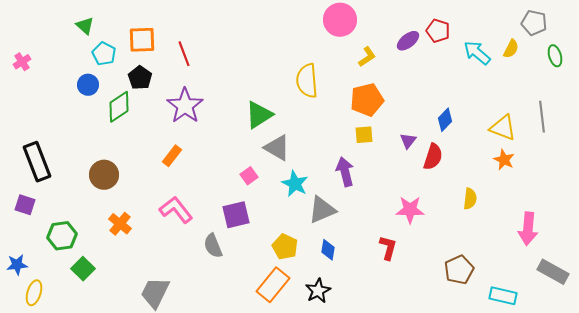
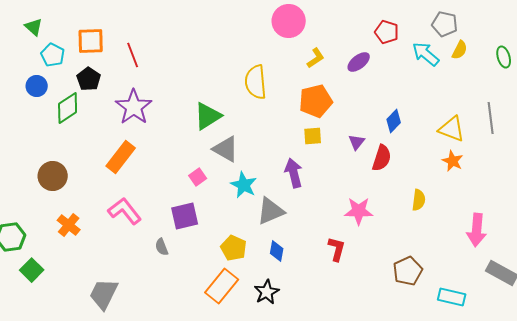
gray pentagon: (534, 23) -> (445, 24), moved
purple ellipse: (408, 41) -> (359, 62), moved
orange rectangle: (172, 156) -> (121, 157), size x1.5
gray semicircle: (213, 246) -> (162, 247), size x0.7

